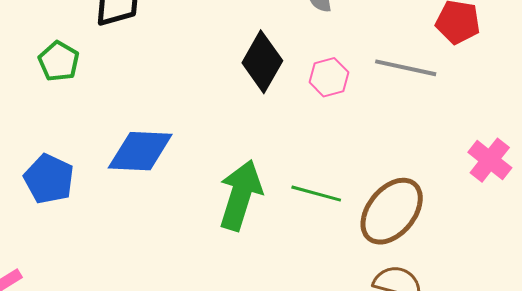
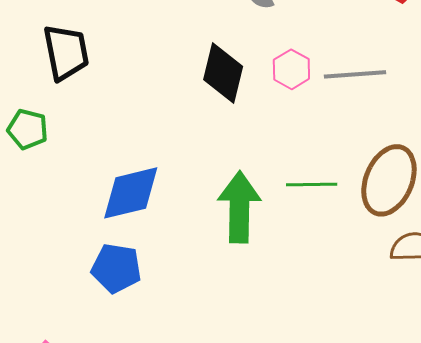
gray line: (406, 68) -> (355, 74), moved
blue pentagon: (49, 179) -> (116, 268), moved

